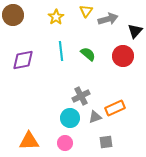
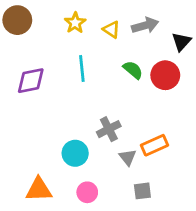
yellow triangle: (86, 11) -> (111, 29), moved, turned -32
green semicircle: (88, 54) -> (133, 70), moved
gray triangle: (95, 117) -> (128, 157), turned -48
cyan circle: (70, 118) -> (75, 153), moved

